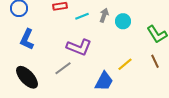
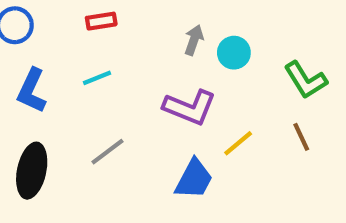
cyan line: (82, 16) -> (97, 78), moved
purple L-shape: (79, 47) -> (190, 107), moved
black ellipse: (27, 77) -> (32, 171), turned 55

